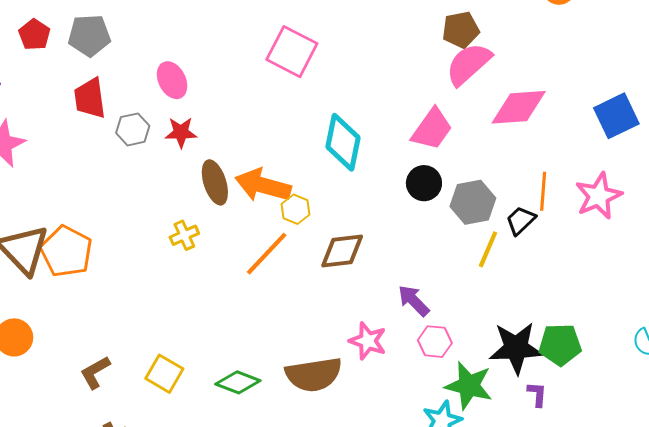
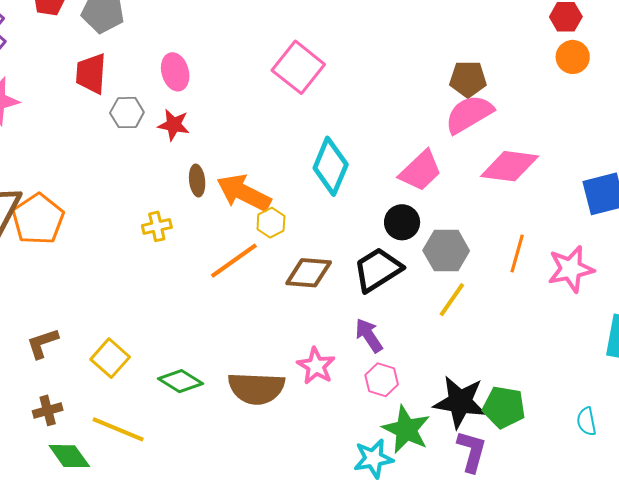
brown ellipse: (215, 182) -> (197, 181), size x0.7
black trapezoid: (521, 220) -> (378, 270), moved, size x1.6
purple L-shape: (537, 394) -> (472, 451), size x1.6

